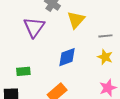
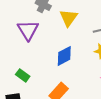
green rectangle: (23, 71) -> (23, 75), turned 48

